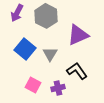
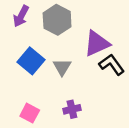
black L-shape: (77, 71) -> (112, 65), moved
pink square: (33, 85) -> (30, 113), moved

